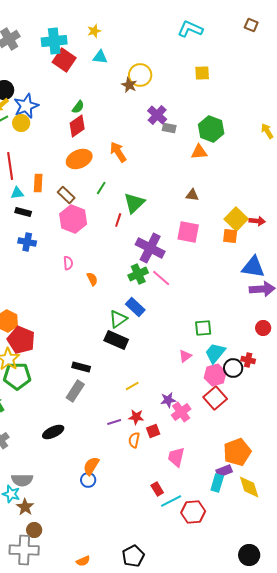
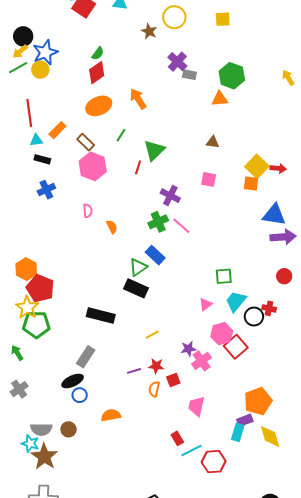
yellow circle: (140, 75) -> (174, 17), moved
orange rectangle: (38, 183) -> (57, 130), turned 42
pink square: (188, 232) -> (209, 179), size x0.7
blue cross: (27, 242) -> (46, 190), turned -36
purple cross: (150, 248) -> (170, 196), size x0.7
black rectangle: (81, 367) -> (101, 315), size x1.5
pink hexagon: (215, 375) -> (222, 334), moved
gray rectangle: (75, 391) -> (86, 357), moved
orange semicircle: (91, 466) -> (111, 415), turned 48
blue circle: (88, 480) -> (80, 395), moved
brown star: (25, 507) -> (44, 457), size x1.5
brown circle: (34, 530) -> (69, 429), moved

